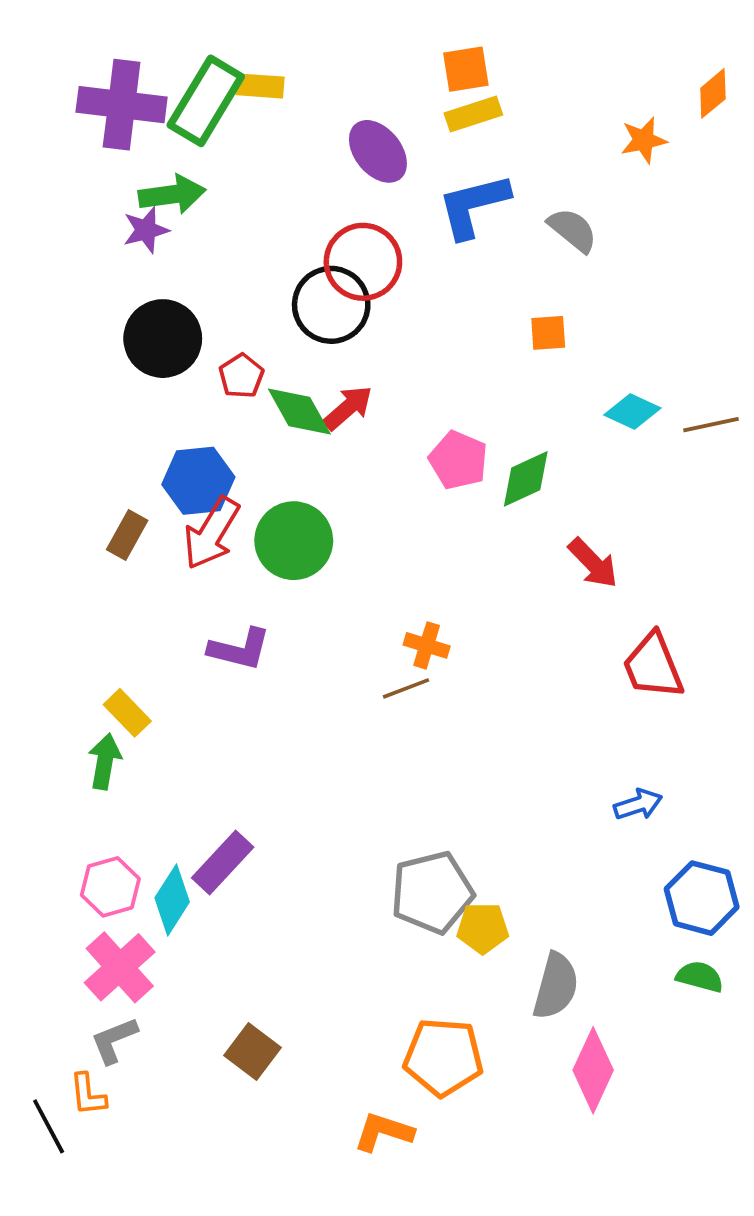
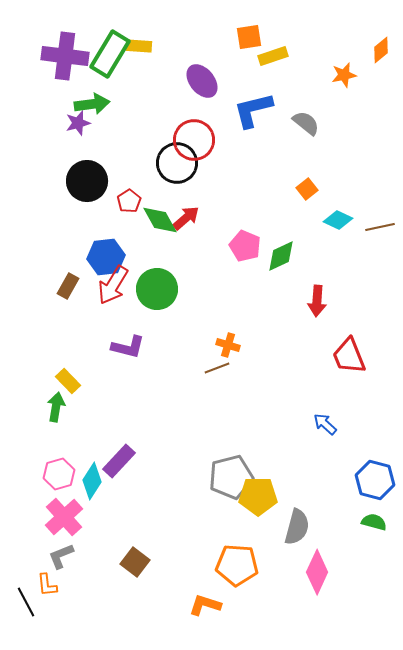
yellow rectangle: (473, 114) -> (273, 56), moved
orange square: (548, 333) -> (307, 189), moved, turned -35
red arrow: (593, 563) -> (317, 301), turned 48
blue arrow: (638, 804) -> (325, 424), moved, turned -120
yellow pentagon: (483, 928) -> (258, 496), size x1.4

